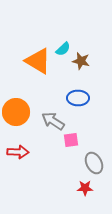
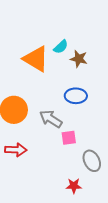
red star: (85, 188) -> (74, 186), moved

